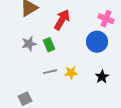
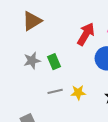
red arrow: (62, 20) -> (86, 34), moved

